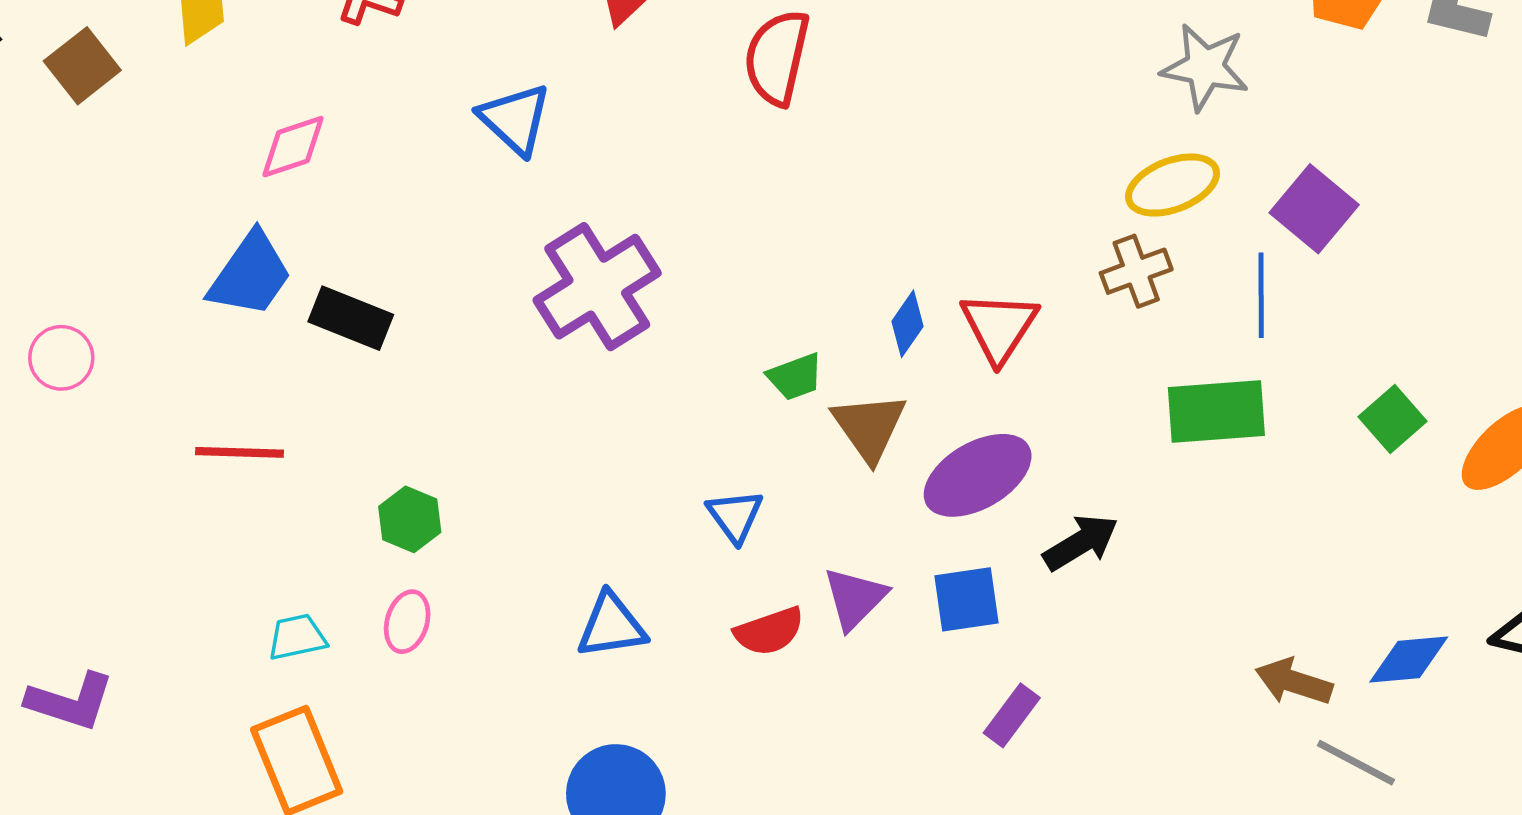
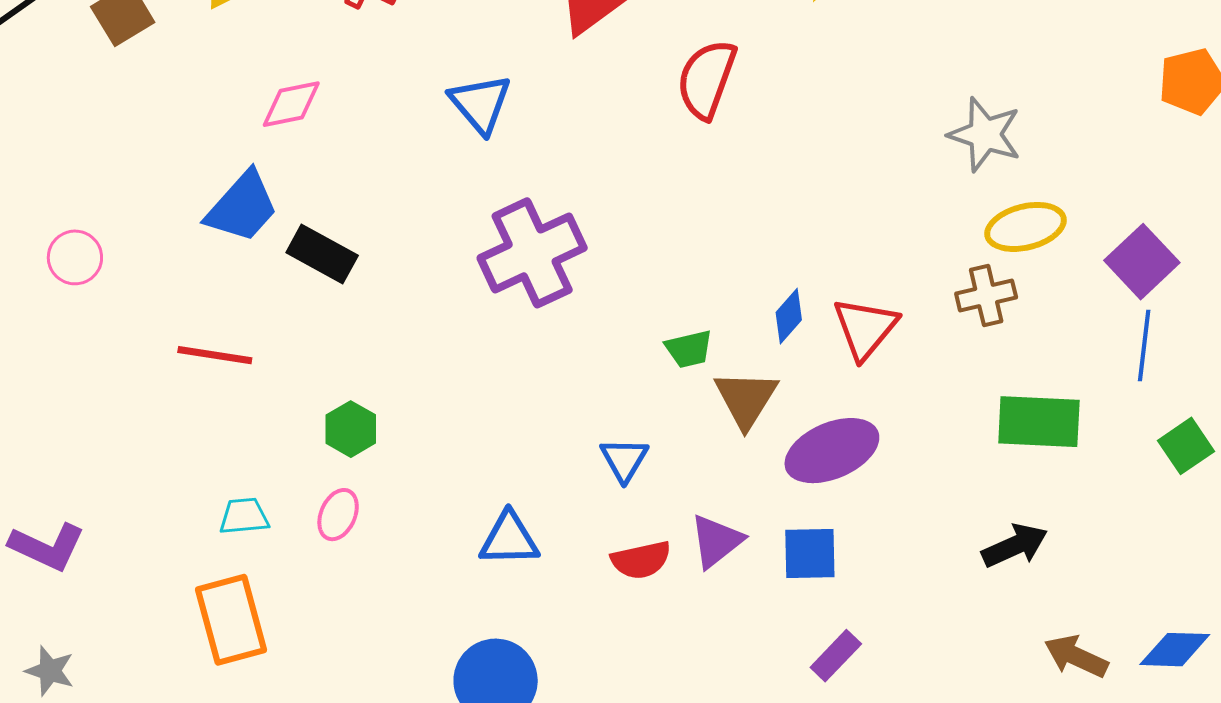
gray star: (1205, 67) -> (985, 134), moved
blue line: (1261, 295) -> (1144, 346), moved
black arrow: (1081, 543) -> (1015, 546), moved

